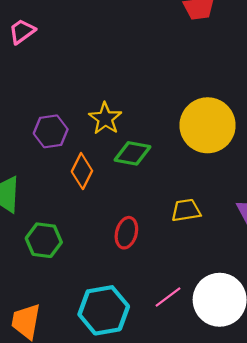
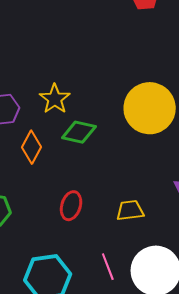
yellow trapezoid: (186, 210) -> (130, 210), moved
pink line: (168, 297) -> (108, 267), turned -76

